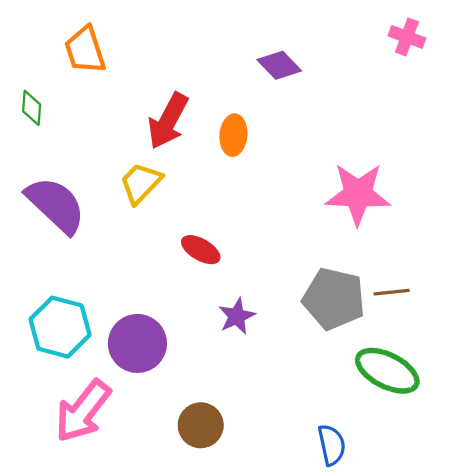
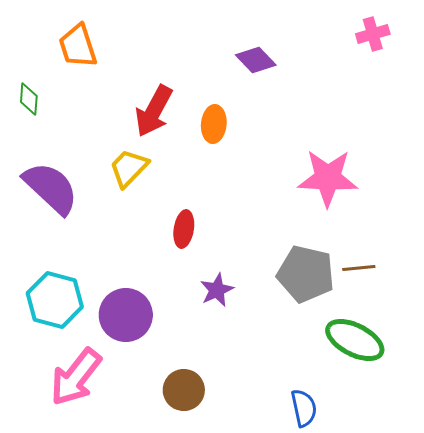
pink cross: (407, 37) -> (373, 34), turned -36
red ellipse: (201, 250) -> (184, 229), turned 69

